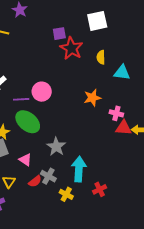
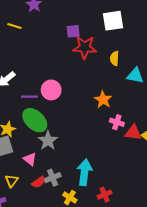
red star: (71, 48) -> (85, 47), turned -30
orange star: (92, 98) -> (103, 100), turned -30
pink cross: (116, 113) -> (117, 122), moved
gray star: (56, 147) -> (48, 141), moved
gray cross: (48, 176) -> (53, 178), turned 35

